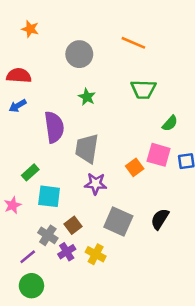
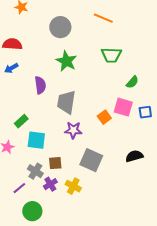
green star: (87, 97) -> (66, 61), size x1.5
purple semicircle: (54, 127) -> (40, 85), size x0.7
black semicircle: (160, 219) -> (134, 156), moved, turned 42
brown square: (73, 225) -> (55, 163), turned 32
green circle: (31, 286) -> (32, 211), moved

